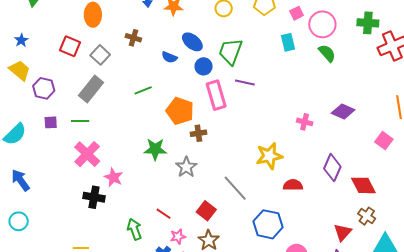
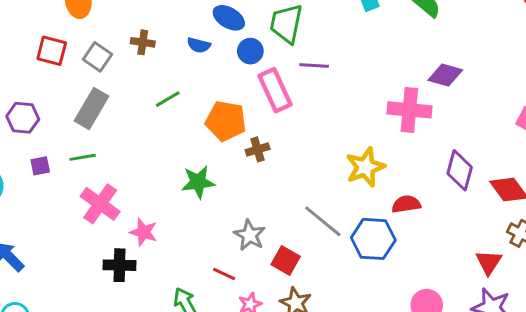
brown cross: (133, 38) -> (143, 42), moved
purple diamond: (343, 111) -> (445, 75), moved
pink cross: (305, 122) -> (409, 110), size x1.8
gray star: (186, 167) -> (250, 235), moved
blue hexagon: (268, 224) -> (373, 239), moved

